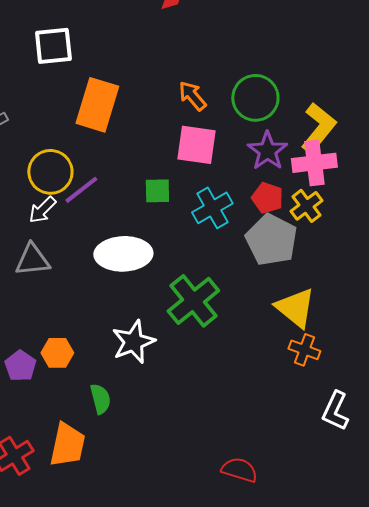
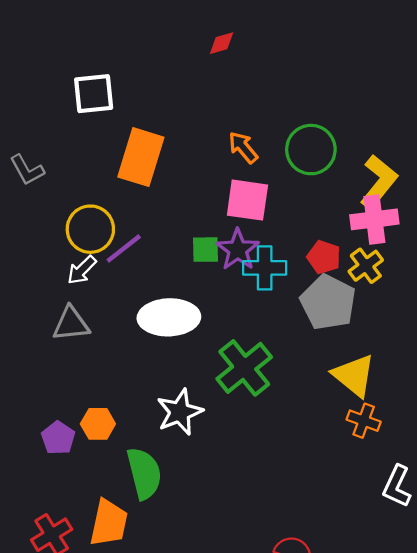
purple star: (267, 151) -> (238, 250), moved
cyan cross: (212, 208) -> (265, 268), turned 30
green semicircle: (100, 399) -> (144, 473), size x1.6

